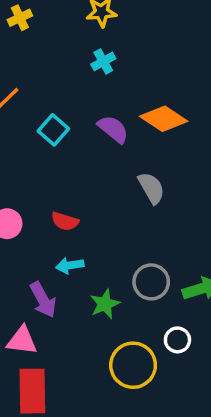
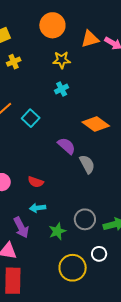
purple semicircle: (113, 129) -> (66, 146), moved
cyan square: (53, 130) -> (31, 118), moved

